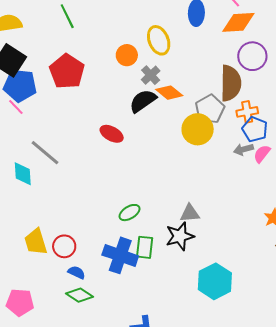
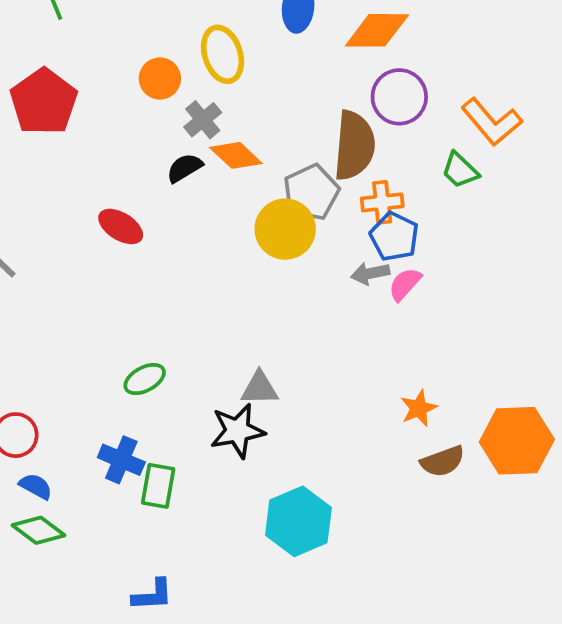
black semicircle: (143, 101) -> (185, 168), size x0.7
green rectangle: (145, 247) -> (158, 486), moved
blue cross: (120, 255) -> (121, 460), size x0.7

